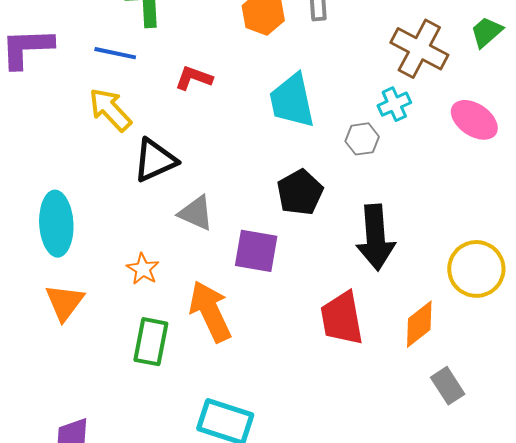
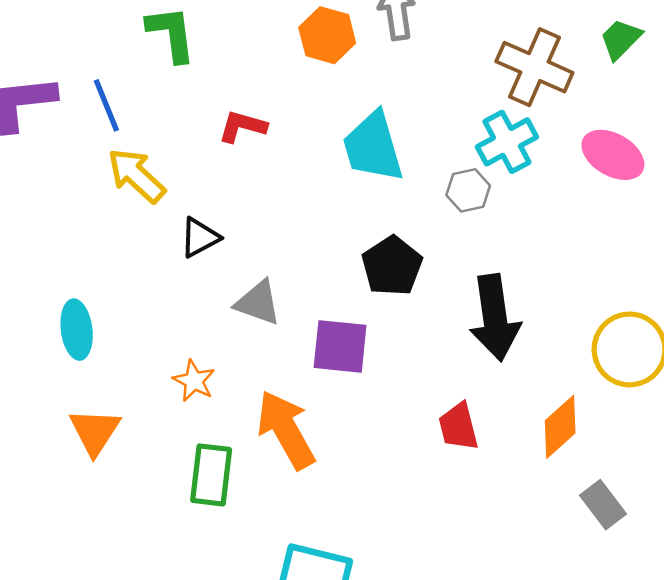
blue line: (115, 53) -> (106, 105), moved, turned 60
cyan cross: (394, 104) -> (507, 142), size x1.4
black triangle: (155, 160) -> (200, 237), size x0.7
cyan ellipse: (56, 224) -> (77, 330), size x0.7
red trapezoid: (342, 318) -> (458, 427), size x0.7

